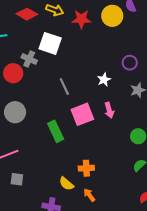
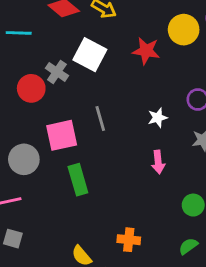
red star: (81, 19) -> (146, 51), moved
gray circle: (15, 112) -> (24, 159), moved
pink square: (82, 114) -> (62, 135), moved
orange cross: (86, 168) -> (129, 240), moved

